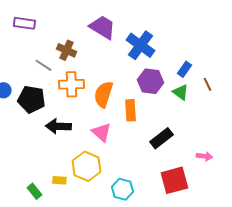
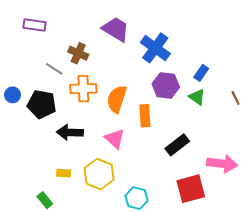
brown line: (207, 84) -> (236, 98), moved
pink arrow: (204, 156) -> (222, 164), size x1.8
yellow rectangle: (59, 180) -> (64, 173), moved

